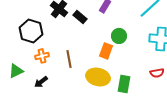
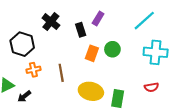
black rectangle: (80, 17) -> (81, 30), moved, turned 32
orange rectangle: (106, 51) -> (92, 53), moved
black arrow: (41, 82) -> (24, 96), moved

